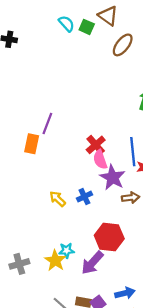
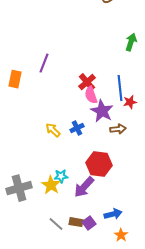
orange rectangle: (32, 144) -> (15, 79), moved
gray cross: (19, 264) -> (19, 188), size x1.4

